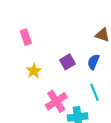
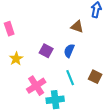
purple square: (68, 62) -> (46, 51), turned -32

